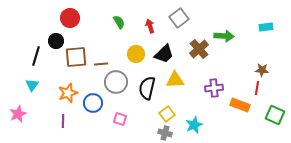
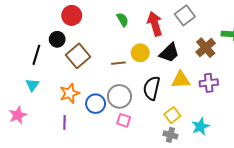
red arrow: (150, 26) -> (155, 24), size x1.6
brown square: (76, 57) -> (78, 56), turned -35
brown line: (101, 64) -> (118, 63), moved
gray circle: (116, 82) -> (119, 96), moved
purple cross: (214, 88) -> (209, 83), moved

